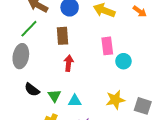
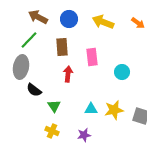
pink rectangle: (107, 46) -> (92, 57), moved
black semicircle: (32, 90) -> (34, 90), moved
cyan triangle: (75, 101) -> (91, 109), moved

